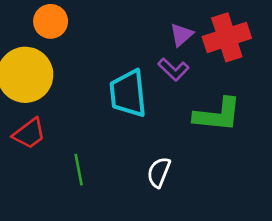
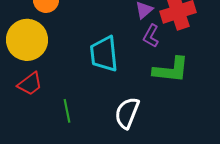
purple L-shape: (173, 69) -> (151, 36), moved, turned 75
white semicircle: (159, 172) -> (127, 113), size x1.4

